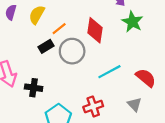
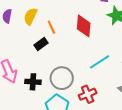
orange line: (59, 29) -> (51, 27), turned -72
gray circle: (72, 51) -> (62, 78), moved

